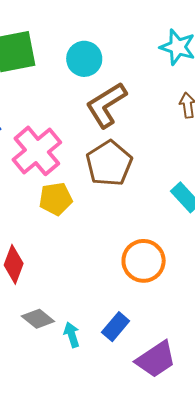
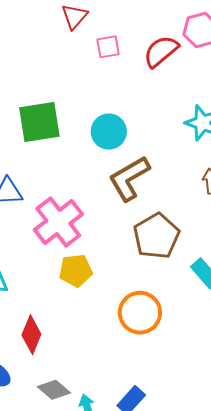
brown pentagon: (109, 163) -> (156, 236), moved
orange circle: (144, 261) -> (140, 313), moved

